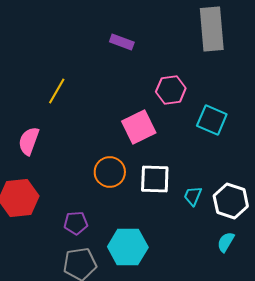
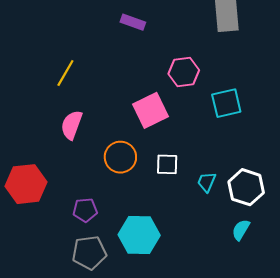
cyan square: (212, 120) -> (226, 103), turned -36
pink semicircle: (29, 141) -> (72, 125), moved
white square: (155, 179) -> (167, 164), size x0.7

